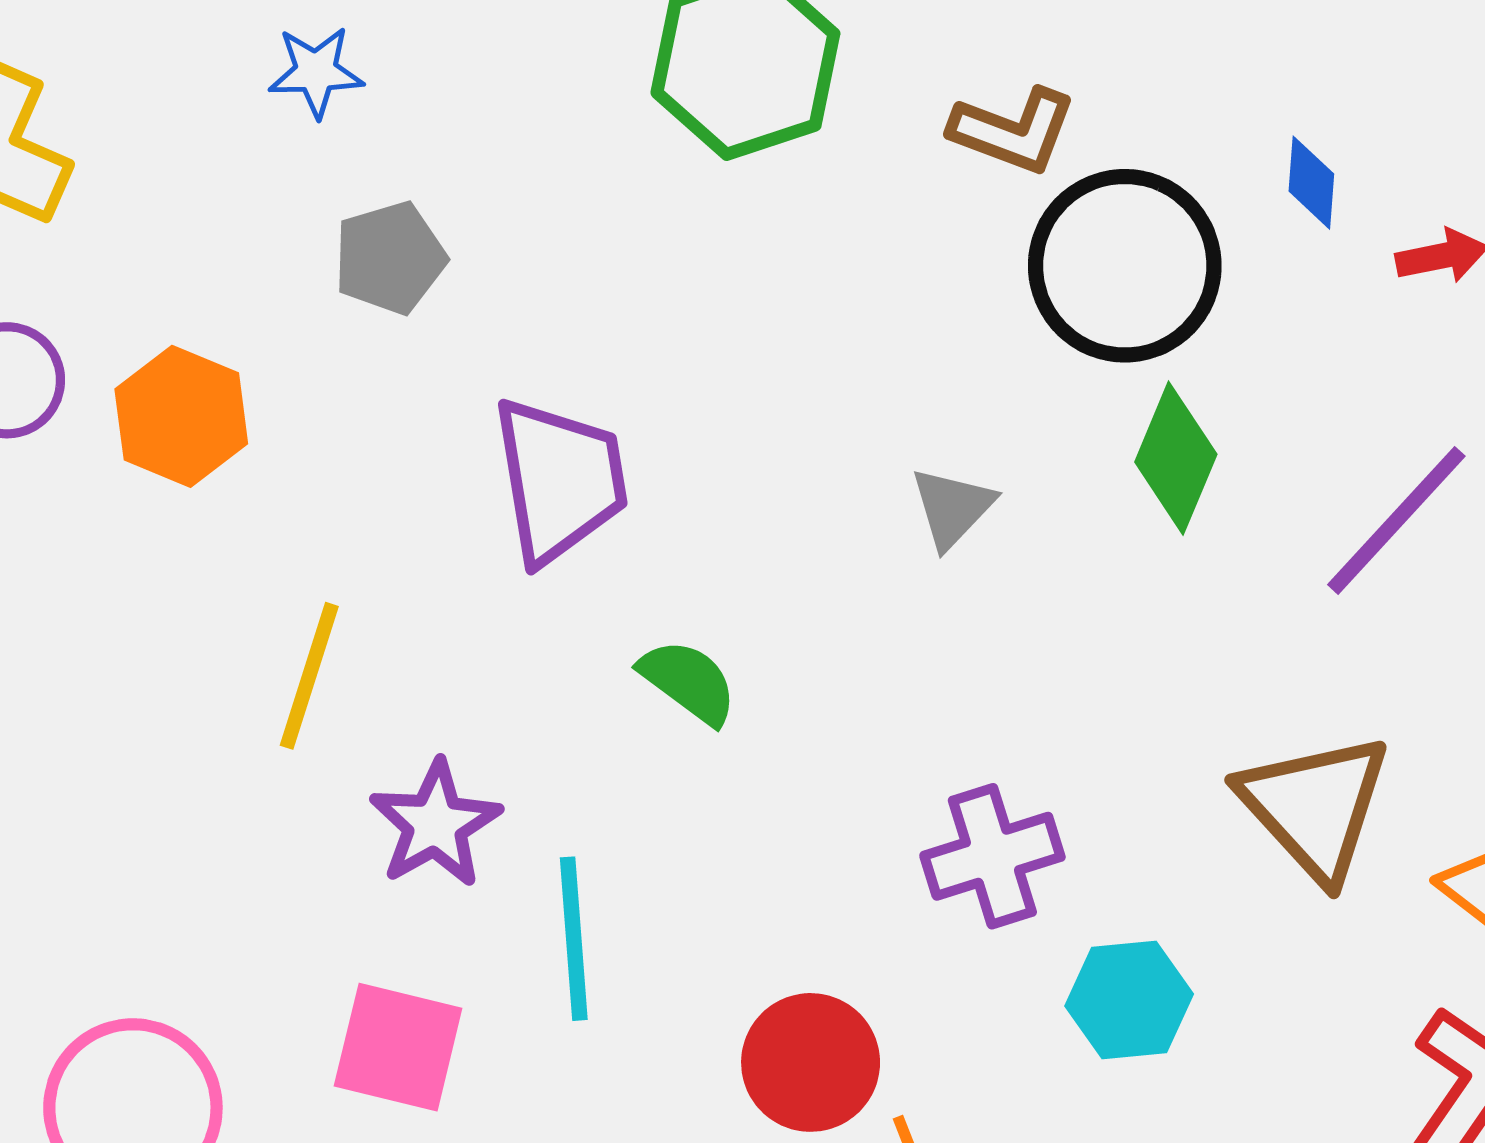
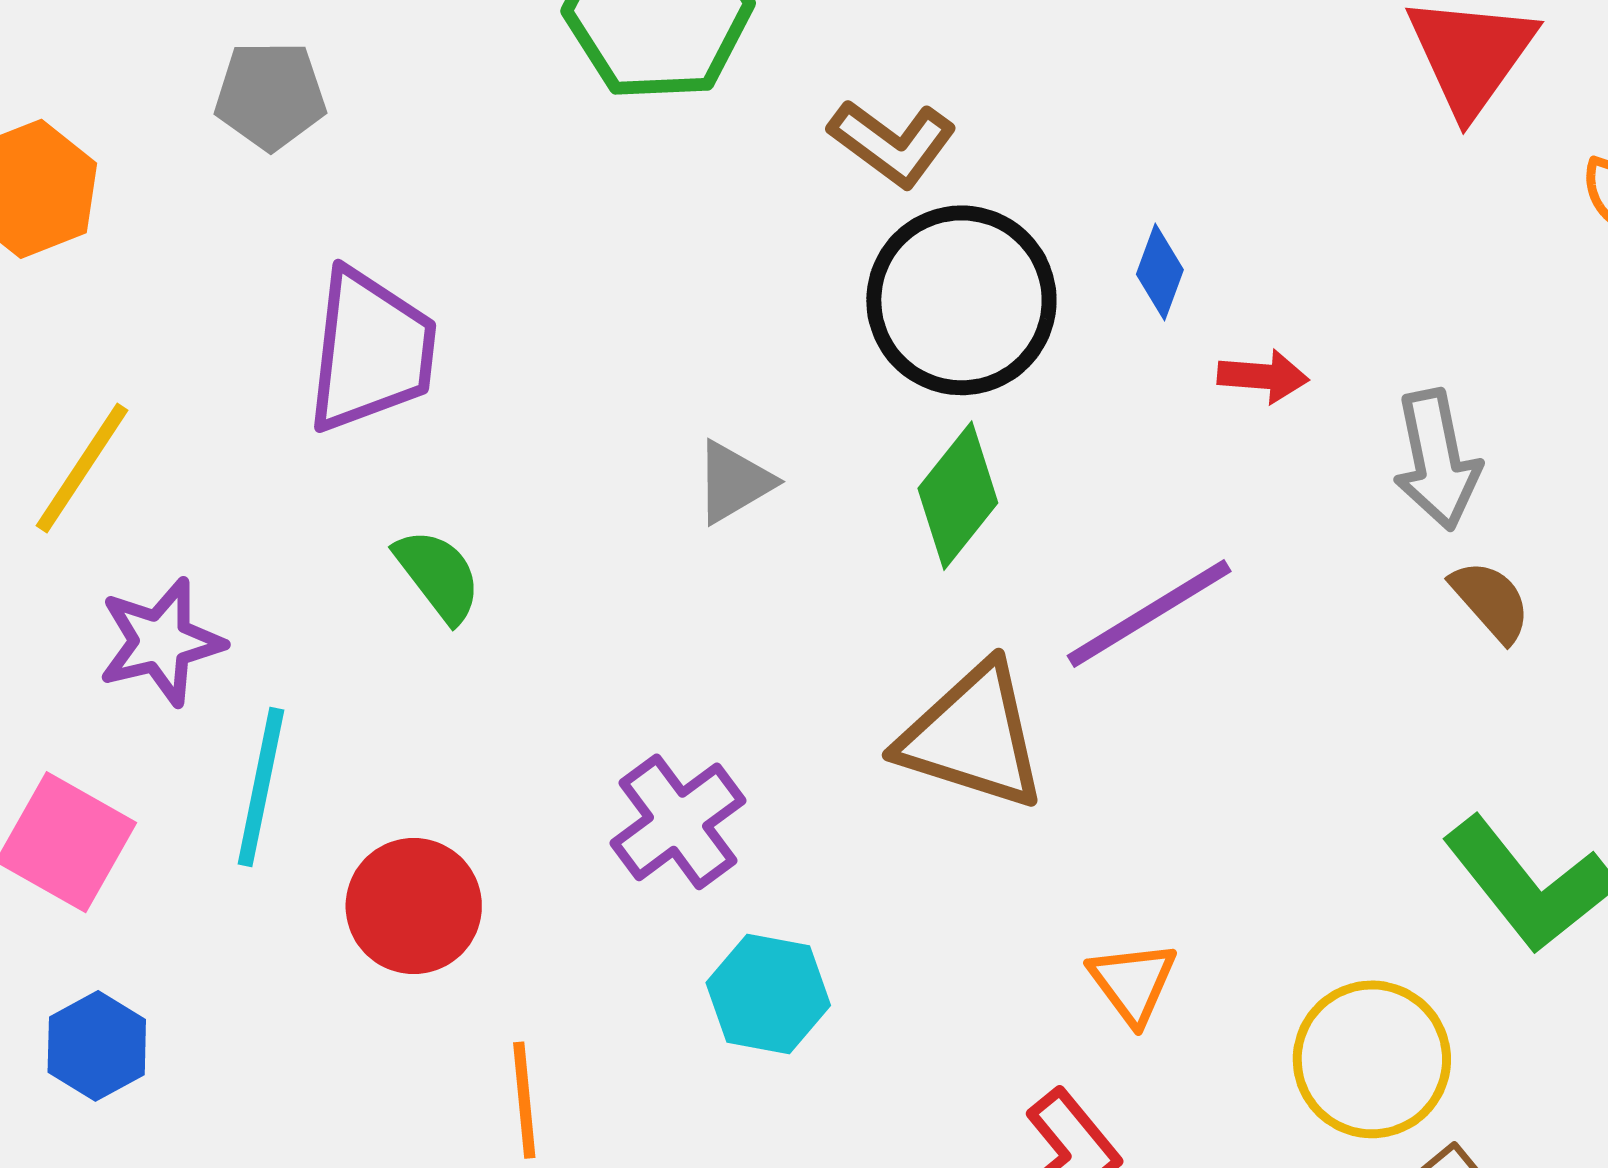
brown triangle: (1315, 807) -> (973, 737), moved, turned -46
purple cross: (992, 856) -> (678, 822), turned -35
red circle: (811, 1062) -> (414, 906), moved

